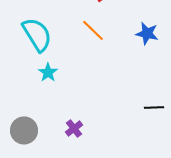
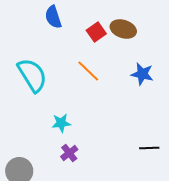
cyan star: (48, 72) -> (61, 123), moved, turned 30
purple cross: (74, 128) -> (69, 153), moved

